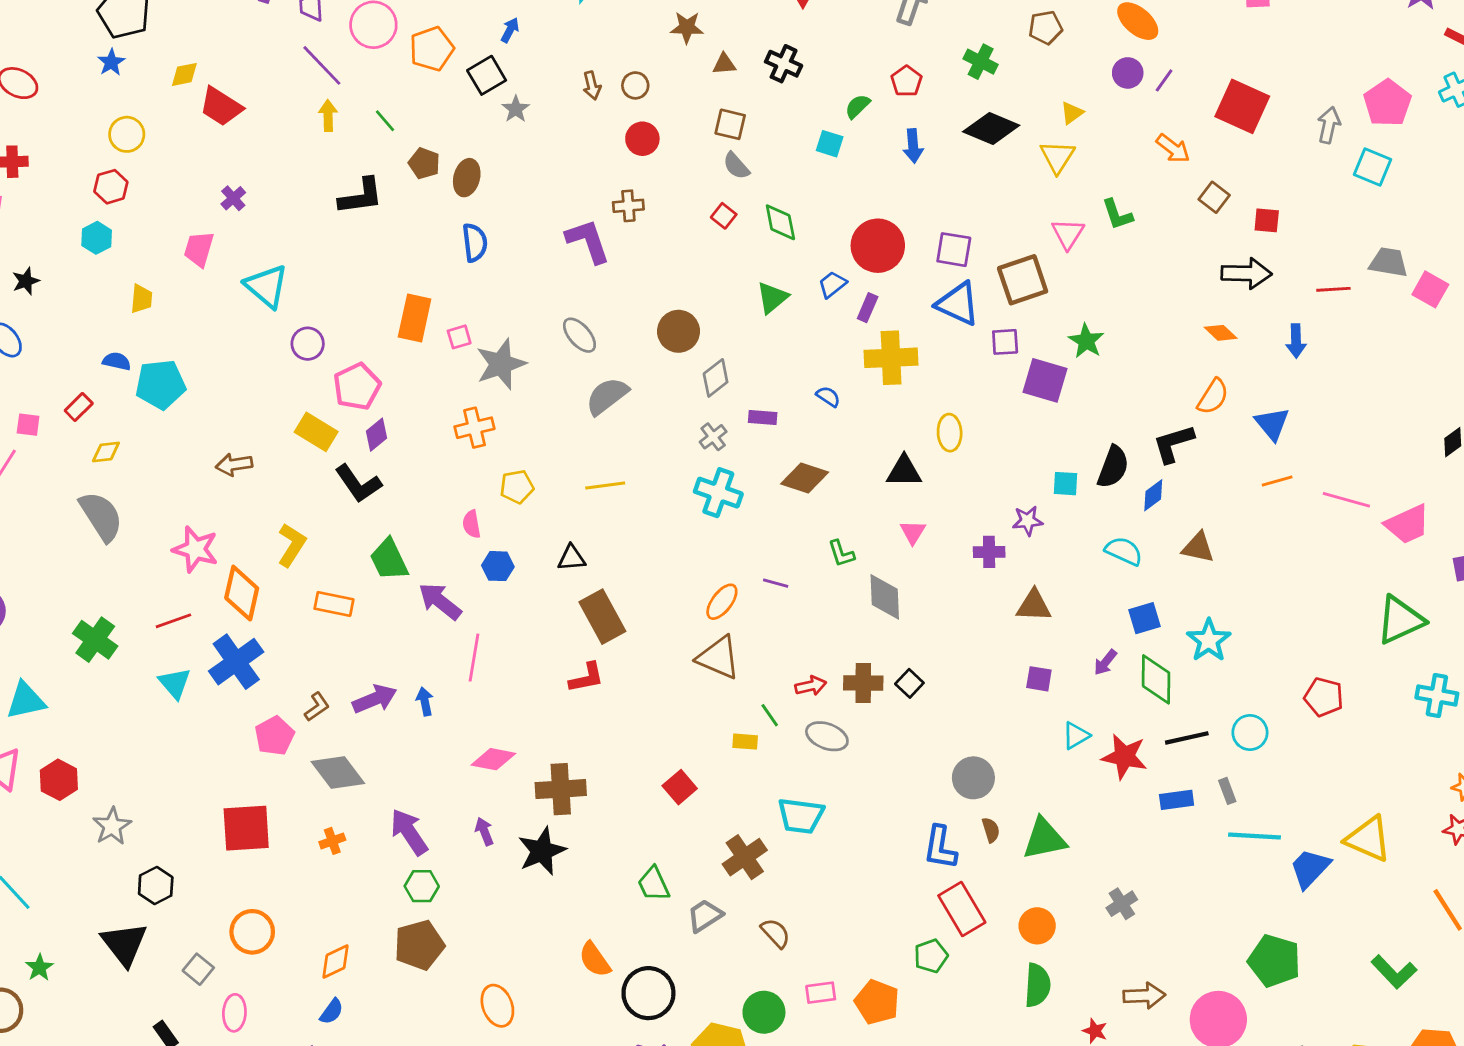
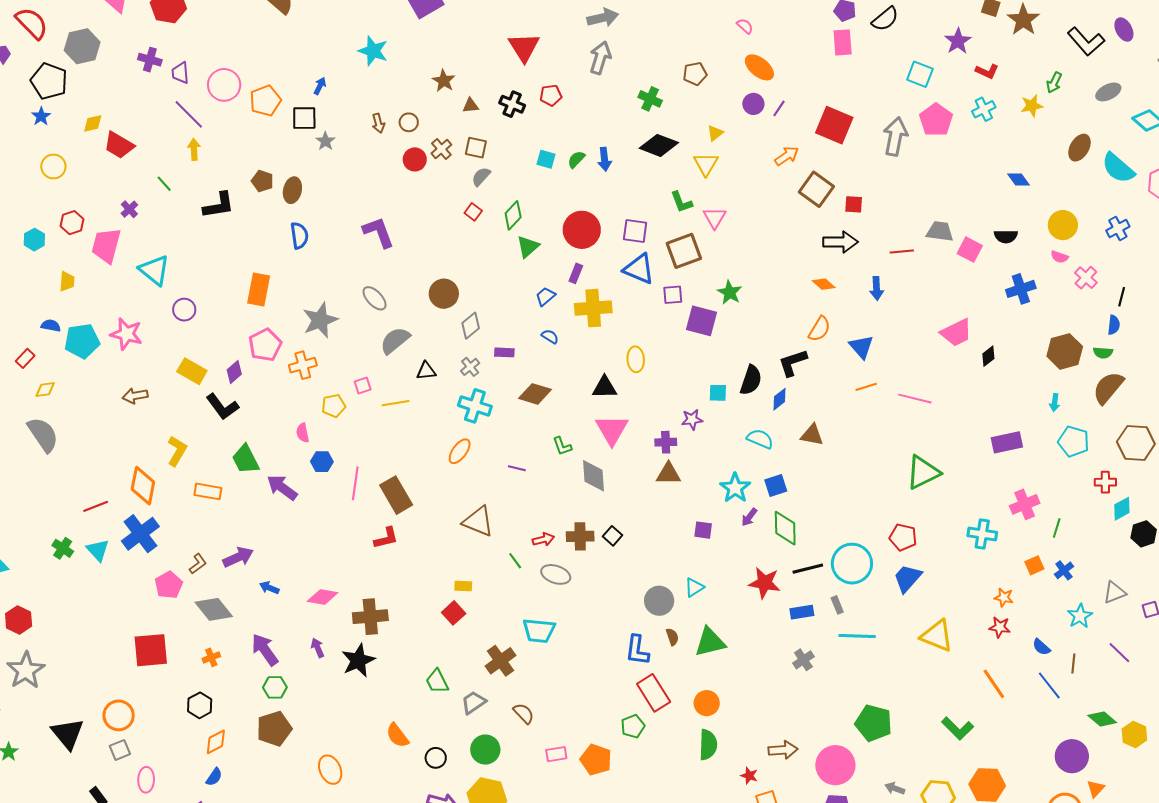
brown star: (687, 27) -> (444, 81), turned 30
black square: (487, 75) -> (304, 118), turned 32
red pentagon: (906, 81) -> (551, 95), moved, turned 30
green semicircle: (857, 106) -> (576, 159), moved
green line: (385, 121) -> (164, 184), moved
gray arrow: (1329, 125) -> (895, 136), size x1.5
orange arrow: (1173, 148) -> (787, 156), turned -70
gray semicircle: (736, 166) -> (481, 177), turned 85
cyan square: (1372, 167) -> (920, 74), moved
red hexagon: (111, 187) -> (72, 223), moved
brown square: (1214, 197) -> (816, 189), size x1.6
brown cross: (628, 206) -> (441, 149), moved, turned -35
green L-shape: (1117, 214) -> (681, 202), moved
green diamond: (780, 222) -> (513, 215), turned 56
pink trapezoid: (199, 249) -> (106, 245), size x1.4
blue trapezoid: (832, 284) -> (545, 296), moved
green triangle: (772, 298) -> (528, 247), moved
pink square: (459, 337) -> (363, 385), moved
pink pentagon: (357, 387) -> (265, 345), moved
pink trapezoid: (1407, 524) -> (956, 333), moved
pink triangle: (913, 532) -> (612, 430), size x1.8
pink star: (195, 549) -> (126, 334), moved
black triangle: (572, 558) -> (426, 371), moved
orange ellipse: (722, 602) -> (460, 451), moved
brown triangle: (1034, 606) -> (668, 474), moved
green triangle: (1400, 620) -> (923, 472), moved
green cross: (95, 640) -> (63, 548), moved, size x0.7
cyan star: (1209, 640) -> (735, 488), moved
pink line: (474, 658) -> (355, 483), moved
blue arrow: (425, 702) -> (269, 588), moved, turned -54
cyan circle: (1250, 733) -> (852, 564), size x1.6
cyan triangle: (1076, 736) -> (694, 587), moved
yellow rectangle: (745, 742) -> (463, 586), moved
gray star: (112, 826) -> (26, 670), moved, size x1.4
blue trapezoid: (1310, 868) -> (907, 578), moved
black hexagon: (156, 885) -> (200, 705), moved
gray cross: (1122, 904) -> (803, 660), moved
orange circle: (252, 932) -> (119, 715), moved
gray square: (198, 969) -> (120, 750), turned 30
black circle: (648, 993) -> (436, 758), size x0.6
green circle: (764, 1012) -> (485, 750), moved

